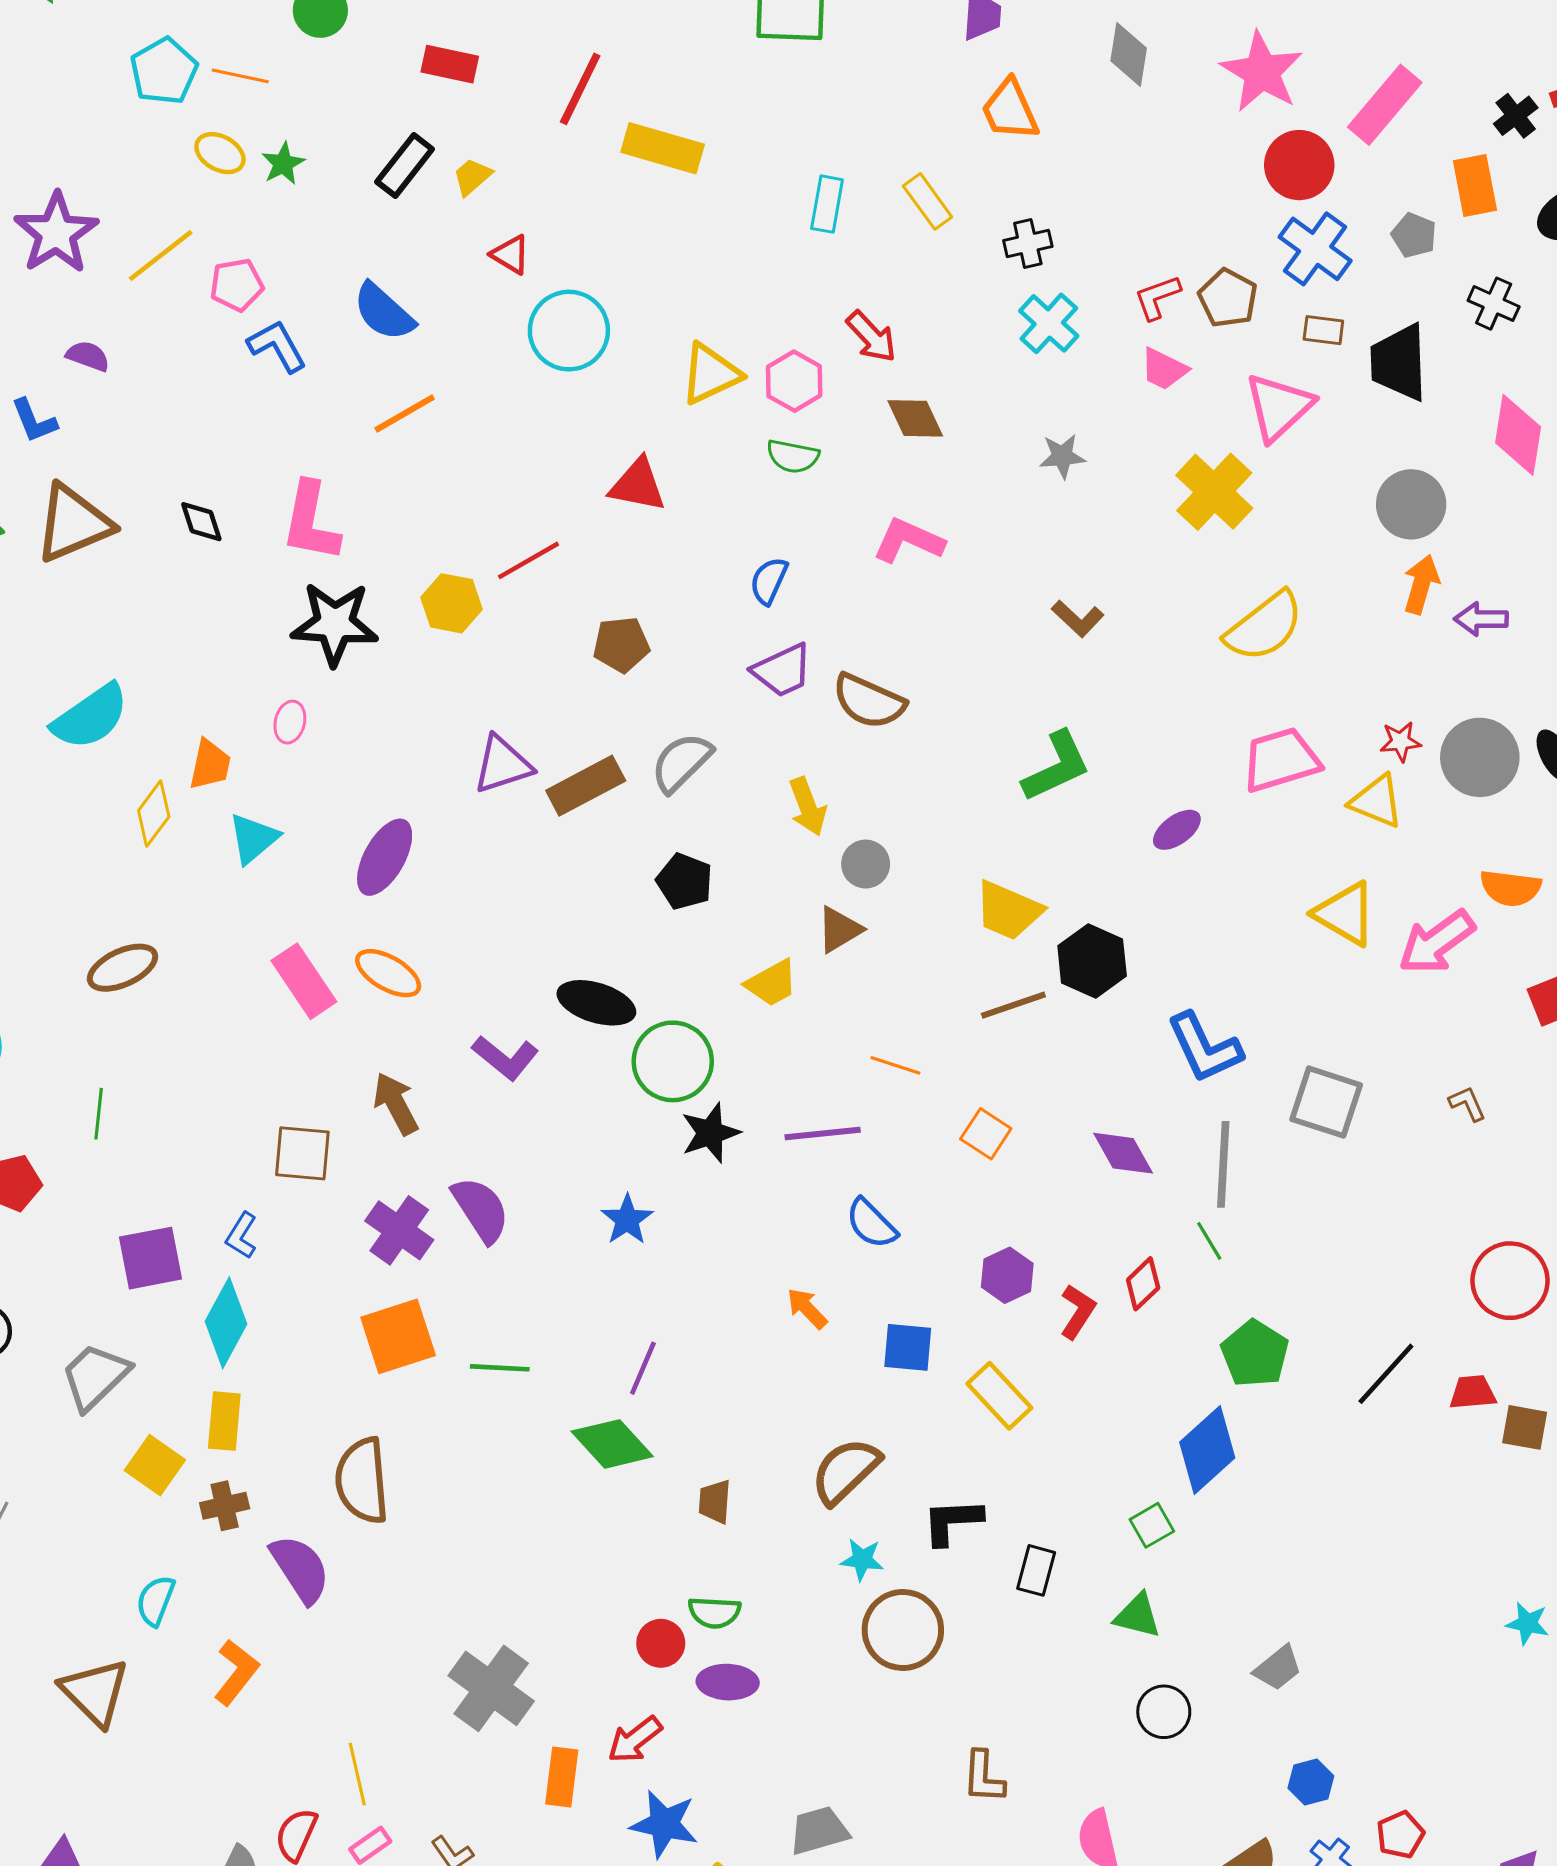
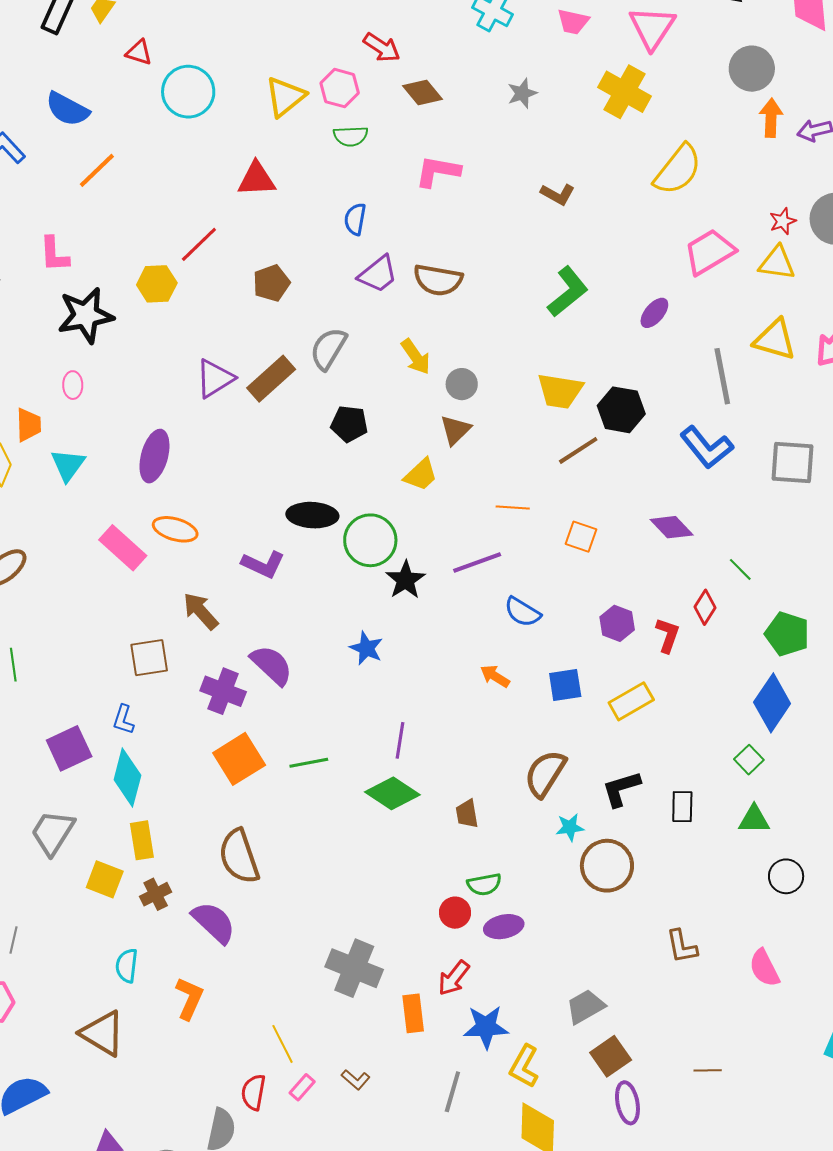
pink L-shape: (311, 522) -> (54, 254), size x0.7
gray line: (1223, 1164) -> (722, 376), moved
yellow rectangle: (999, 1396) -> (631, 701), turned -63

